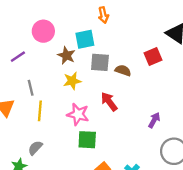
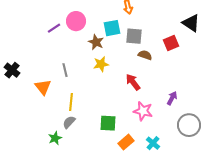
purple line: (18, 57) -> (54, 28), moved
gray square: (100, 62) -> (134, 36), moved
yellow line: (40, 111) -> (71, 102), moved
pink star: (78, 114) -> (143, 111), moved
green square: (87, 140) -> (108, 123), moved

